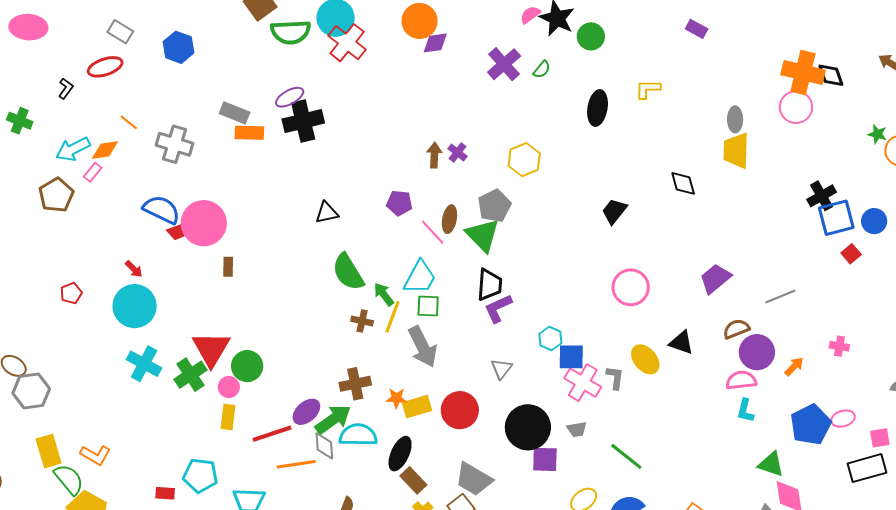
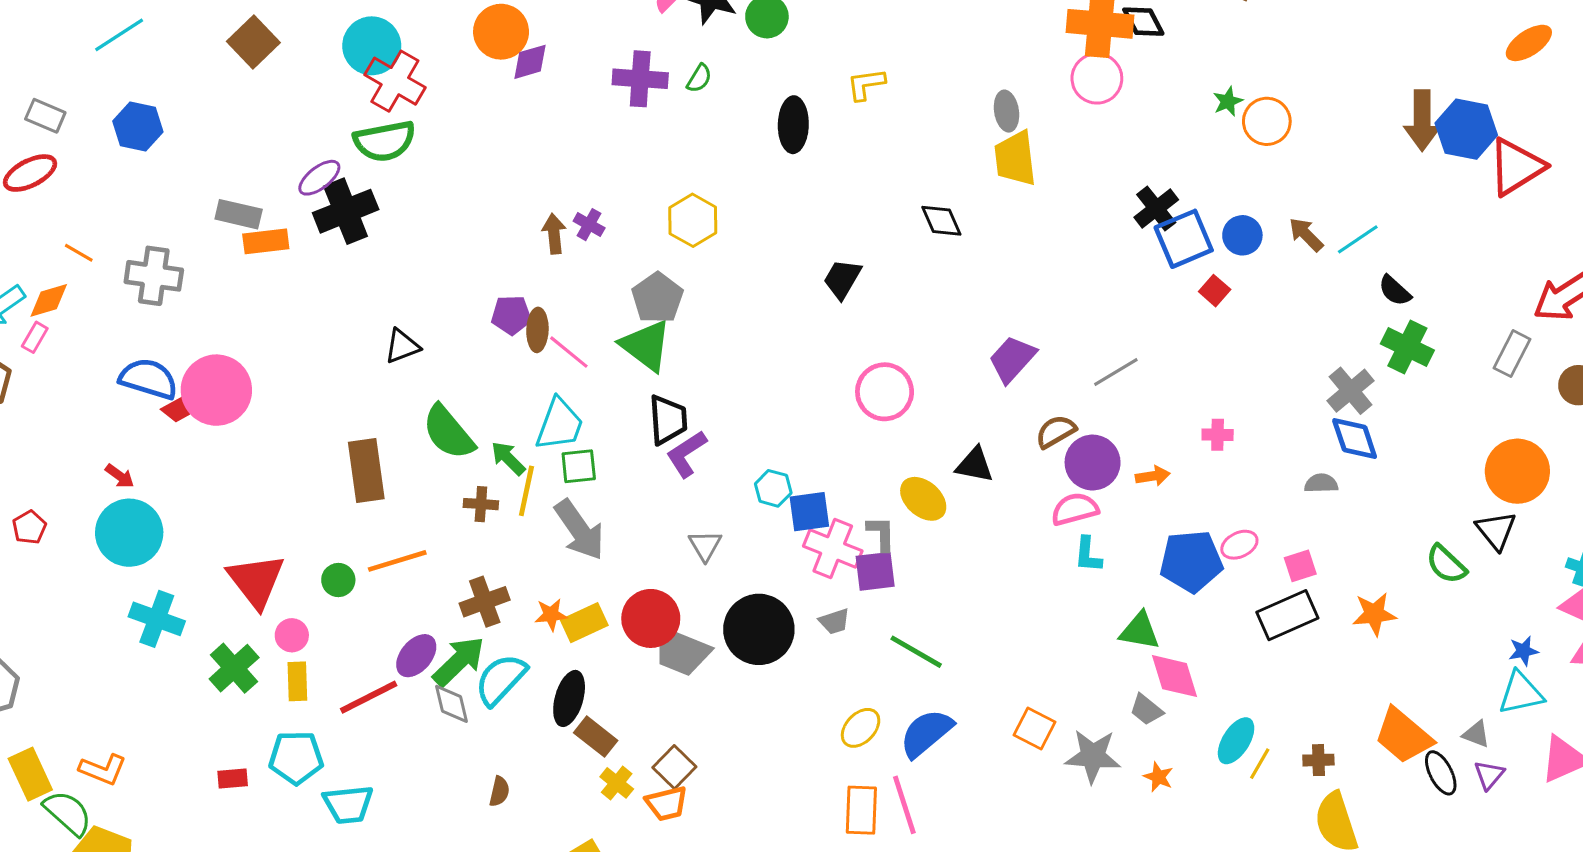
green semicircle: (291, 32) -> (385, 141), moved
purple cross: (504, 64) -> (640, 79), turned -36
green star: (877, 134) -> (1228, 101), turned -30
brown ellipse: (449, 219) -> (537, 330), moved
brown rectangle: (228, 267) -> (366, 470), moved, size x2.0
green circle: (247, 366) -> (338, 580), moved, size x0.7
orange arrow: (794, 366) -> (1153, 476), turned 45
green cross: (190, 375) -> (234, 668), moved
blue pentagon: (811, 425) -> (1191, 561), turned 30
cyan semicircle: (358, 435) -> (501, 679), turned -39
purple square: (545, 459) -> (875, 571), moved
orange line: (296, 464) -> (397, 561), moved
cyan pentagon: (200, 475) -> (296, 758), moved
gray trapezoid: (474, 479) -> (682, 652), moved
red rectangle: (165, 493) -> (233, 779), moved

